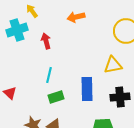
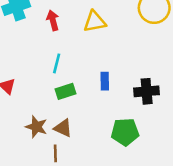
yellow triangle: (113, 65) -> (95, 22), moved
blue rectangle: (87, 89) -> (105, 81), size x0.6

